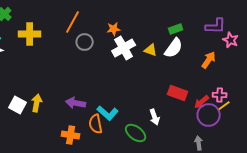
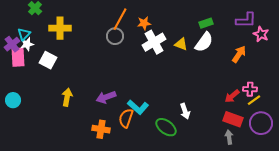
orange line: (73, 22) -> (120, 19), moved
red rectangle: (178, 93) -> (233, 119), moved
purple arrow: (76, 103) -> (106, 97), turned -30
white square: (18, 105) -> (48, 60), moved
purple circle: (209, 115) -> (261, 123), moved
orange semicircle: (96, 124) -> (126, 118), turned 30

